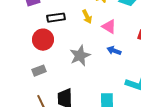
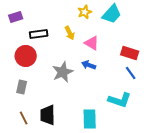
blue arrow: (114, 51) -> (89, 65), moved
gray rectangle: (39, 71) -> (22, 87), turned -56

